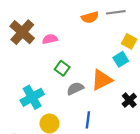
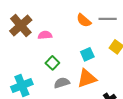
orange semicircle: (90, 17) -> (84, 20), turned 49
cyan square: (121, 59) -> (87, 54), moved

